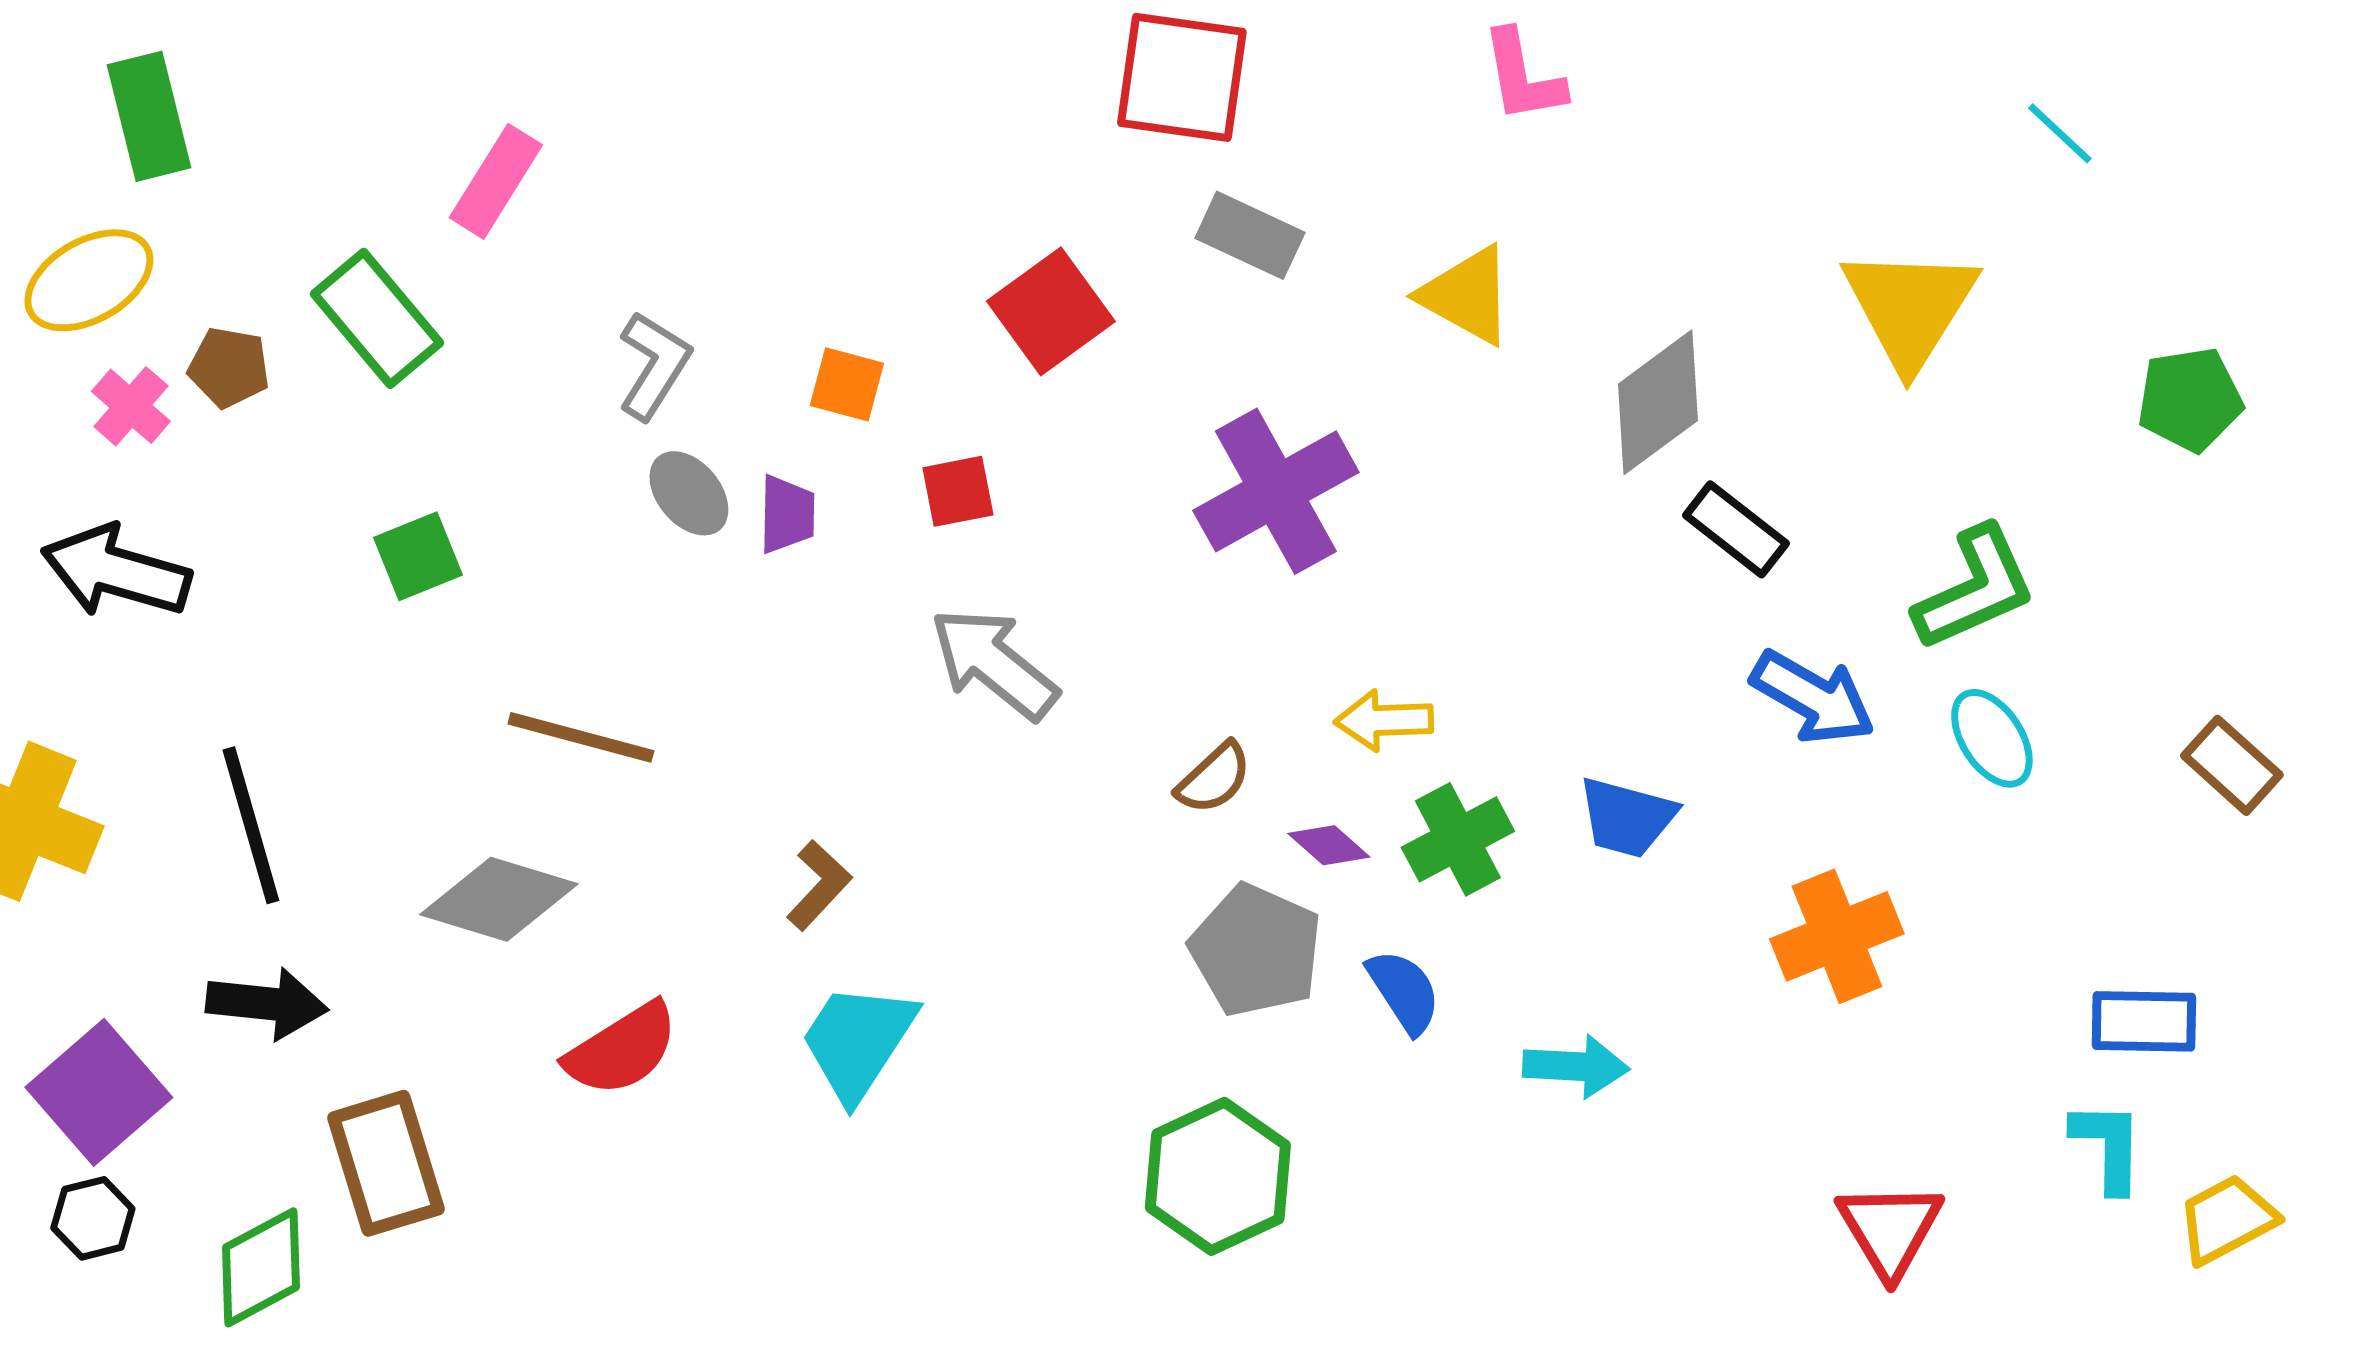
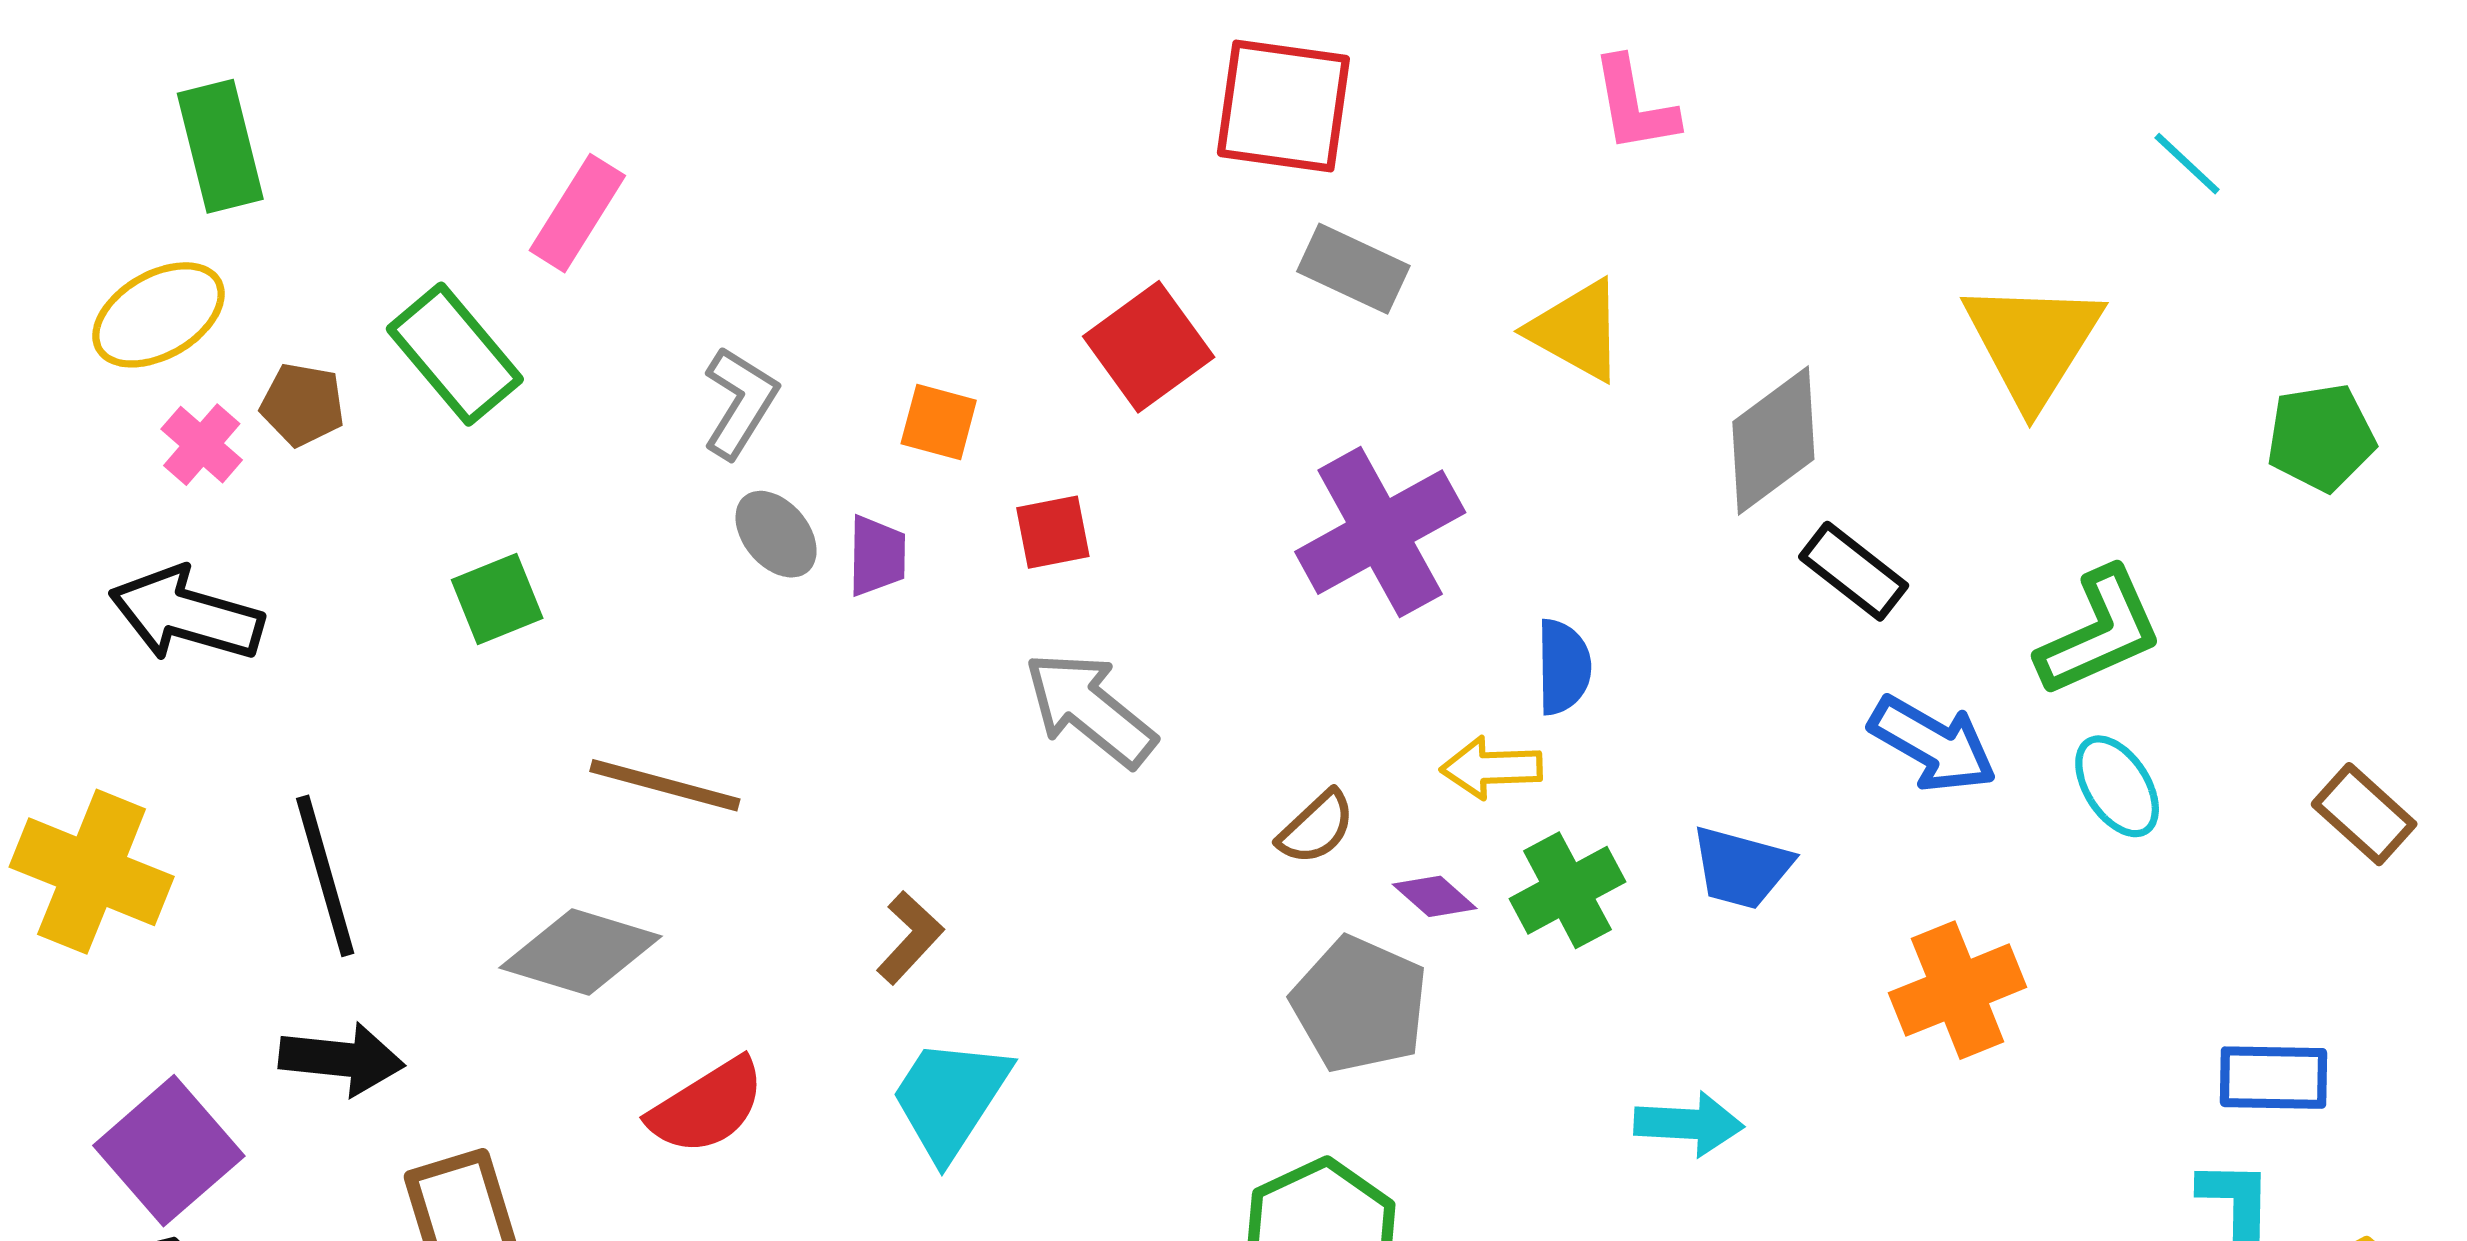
blue semicircle: (1404, 991) -> (1563, 667), moved, turned 32

